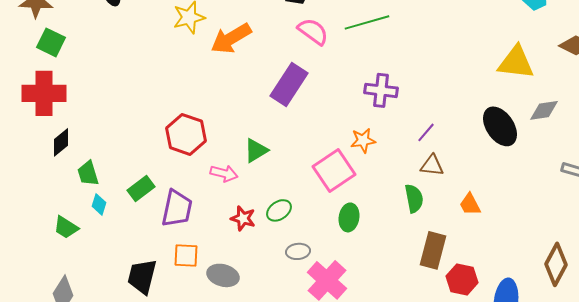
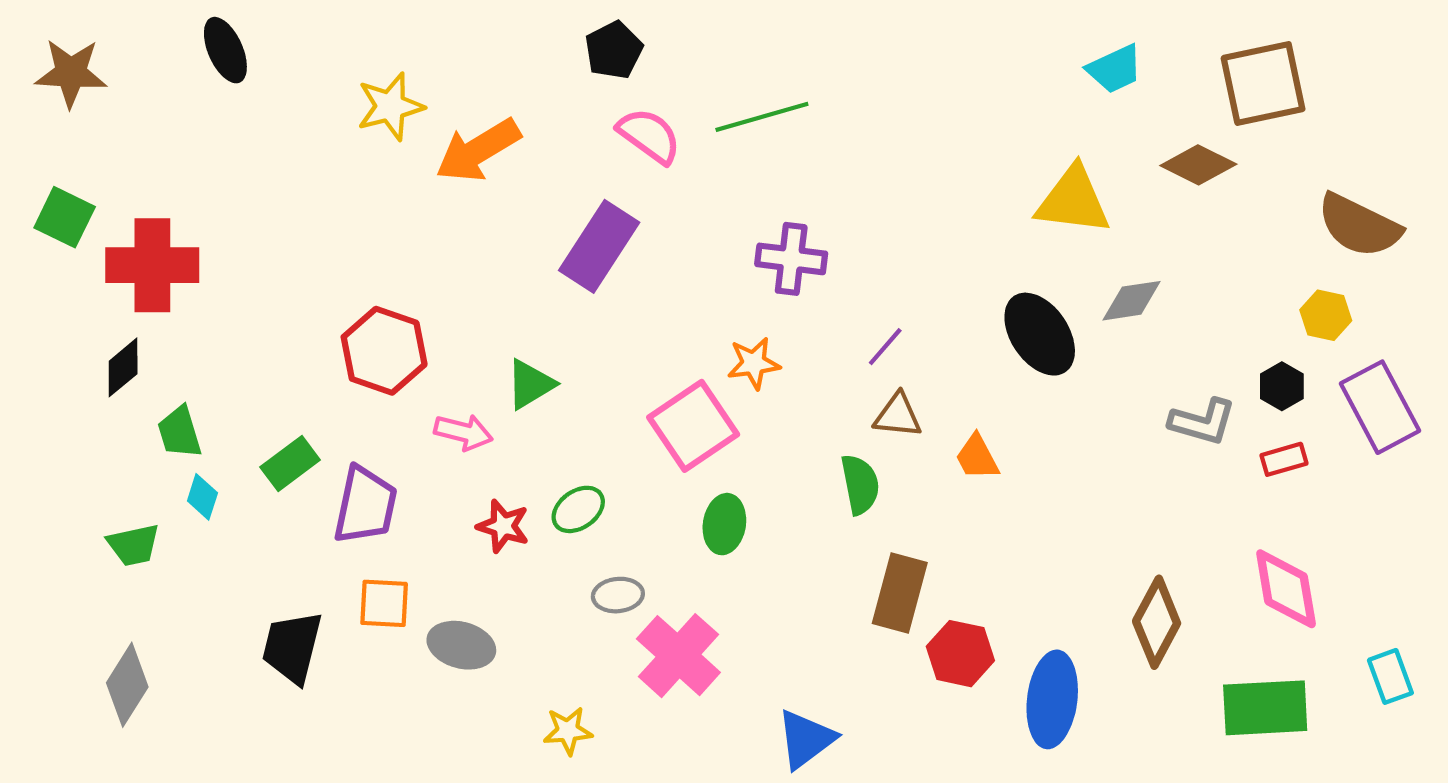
green square: (51, 42) -> (65, 217), moved
red cross: (44, 93) -> (152, 265), moved
orange trapezoid: (470, 204) -> (977, 457), moved
green trapezoid: (66, 227) -> (134, 545), turned -44

